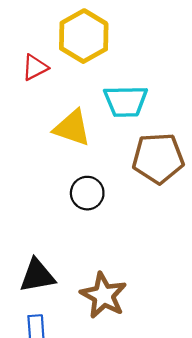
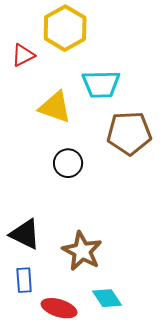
black triangle: (37, 276) -> (25, 234), turned 36

